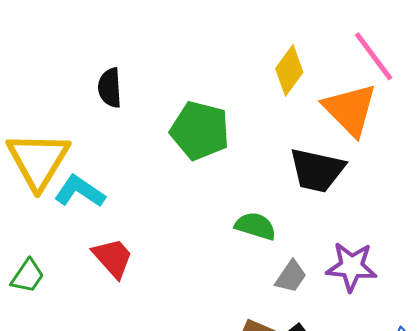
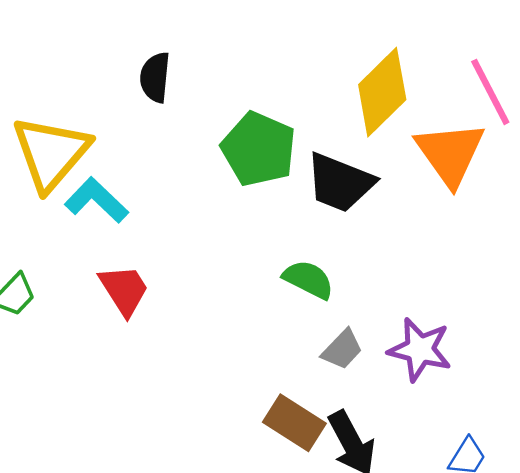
yellow diamond: (289, 70) -> (382, 92), size x1.4
black trapezoid: (317, 170) -> (340, 183), moved

